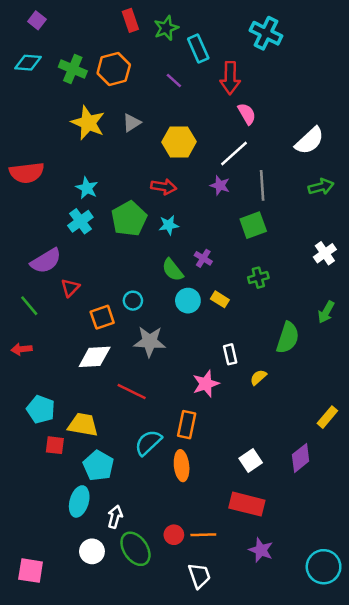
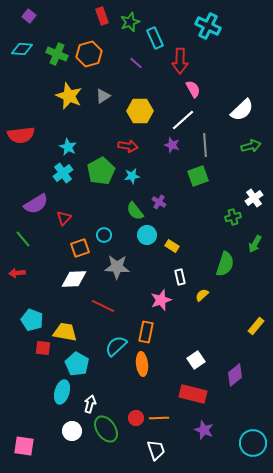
green cross: (258, 278) -> (233, 217), moved
red triangle: (70, 288) -> (64, 218), moved
yellow rectangle: (220, 299) -> (172, 246), moved
purple diamond: (301, 458) -> (235, 375), moved

